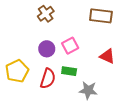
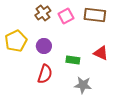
pink square: (70, 46) -> (66, 16), moved
yellow pentagon: (17, 71) -> (16, 41), moved
green rectangle: (69, 71) -> (73, 60), moved

